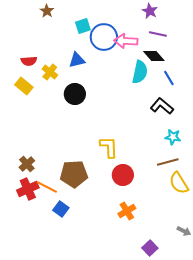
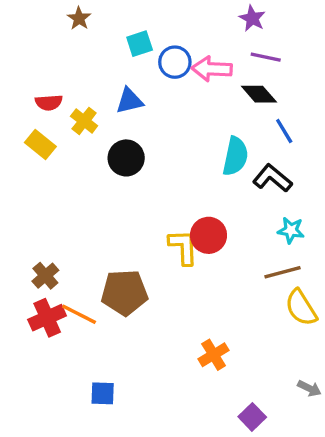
blue circle: (104, 37) -> (175, 62), size x0.7
cyan semicircle: (140, 72) -> (235, 156), moved
red circle: (123, 175) -> (209, 235), moved
blue square: (61, 209) -> (103, 393), moved, turned -35

